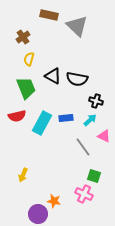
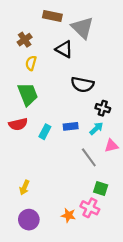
black triangle: (53, 76) -> (64, 49), moved
cyan rectangle: (42, 123) -> (45, 132), size x0.6
pink triangle: (104, 136) -> (111, 146), turned -40
orange star: (54, 201) -> (68, 215), moved
purple circle: (38, 214) -> (29, 220), moved

